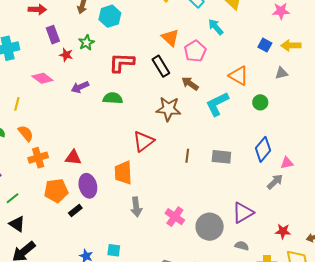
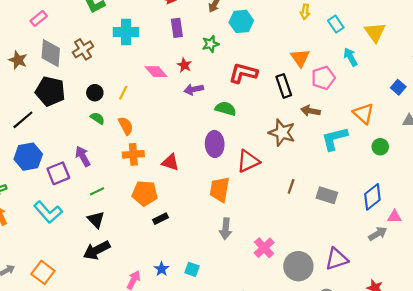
red star: (66, 55) -> (184, 65), moved
brown arrow: (190, 84) -> (310, 111), turned -36
purple ellipse: (88, 186) -> (215, 144), moved

